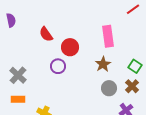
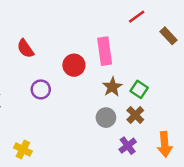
red circle: (70, 47) -> (74, 65), moved
brown star: (103, 64) -> (112, 87), moved

